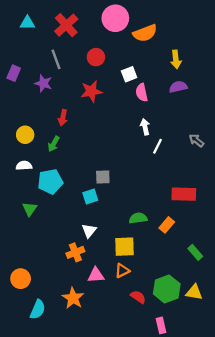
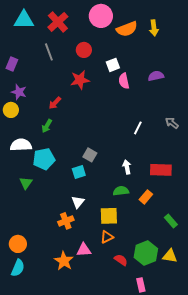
cyan triangle: (27, 23) -> (24, 20), size x1.5
yellow arrow: (176, 59) -> (154, 28), moved
purple star: (43, 83) -> (19, 92), moved
red arrow: (63, 118) -> (55, 103), turned 32
white arrow: (145, 127) -> (127, 167), moved
yellow circle: (25, 135) -> (11, 110), moved
white semicircle: (24, 166) -> (21, 145), size x1.5
gray square: (103, 177) -> (90, 155), turned 32
pink triangle: (96, 275) -> (84, 250), moved
cyan semicircle: (38, 309) -> (18, 268), moved

